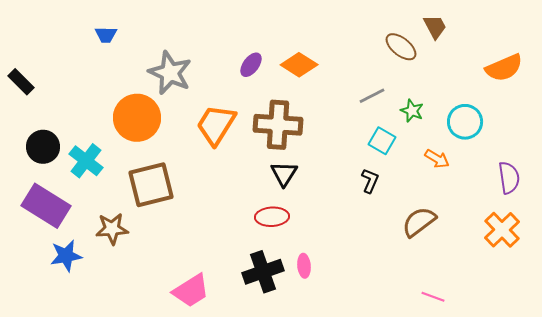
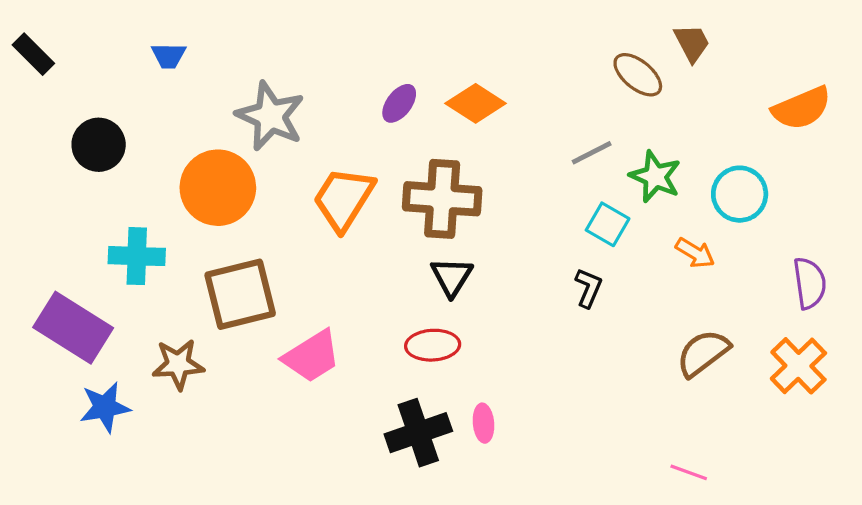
black rectangle: (21, 82) -> (33, 54), moved
green star: (412, 111) -> (655, 177), size x1.4
black circle: (43, 147) -> (99, 145), moved
cyan cross: (86, 161) -> (137, 256), turned -36
brown semicircle: (419, 222) -> (703, 353), moved
pink trapezoid: (191, 291) -> (312, 356), moved

